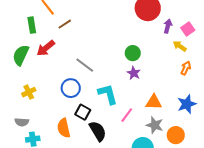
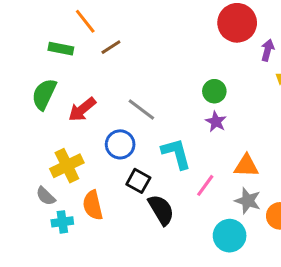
green rectangle: (32, 25) -> (61, 49), turned -70
red arrow: (46, 48) -> (82, 109), moved
yellow cross: (29, 92) -> (67, 166), moved, size x1.5
gray semicircle: (22, 122) -> (46, 196), turned 40
orange semicircle: (64, 128) -> (93, 205), moved

